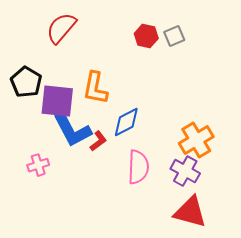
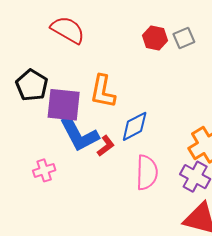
red semicircle: (61, 28) -> (68, 30), turned 80

